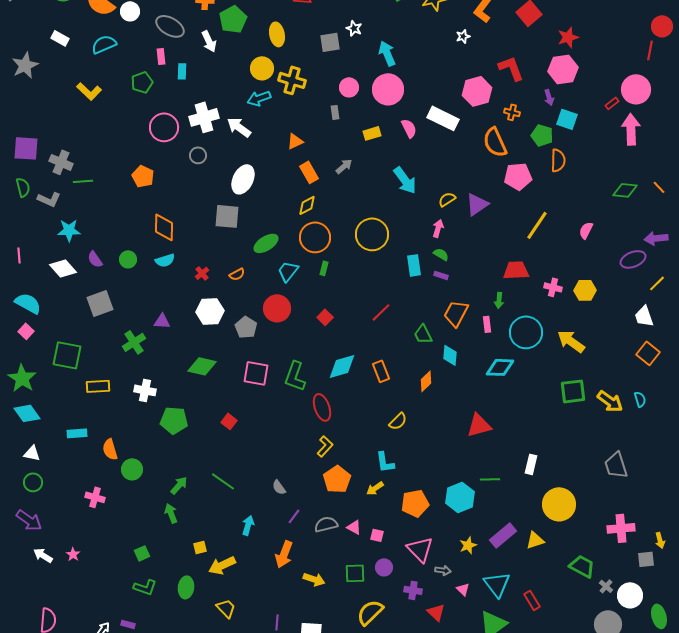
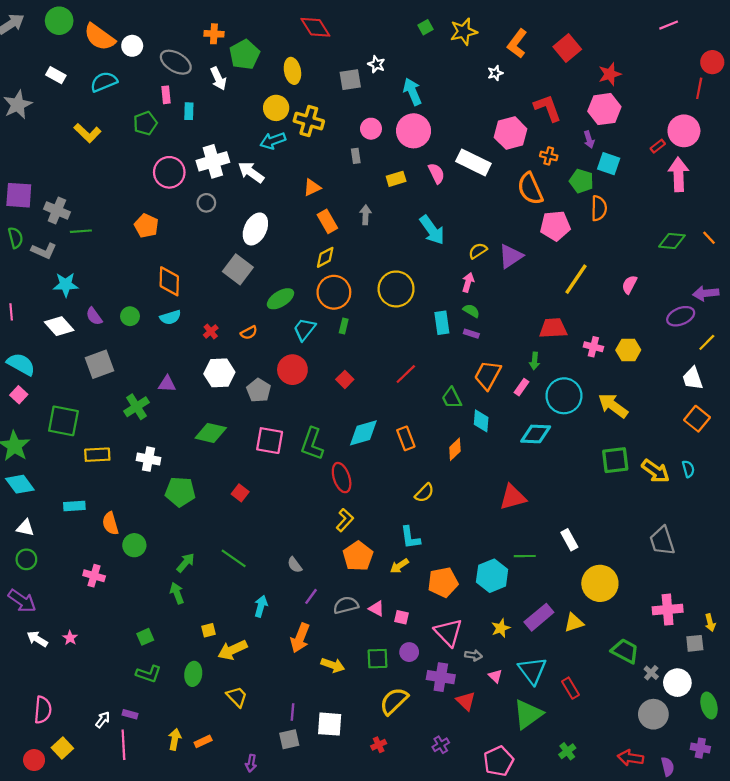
gray arrow: (344, 166) -> (366, 215), turned -48
gray square: (227, 216) -> (238, 269), turned 32
pink rectangle: (487, 324) -> (521, 387), turned 42
white rectangle: (531, 464) -> (569, 540), turned -42
purple cross: (413, 590) -> (441, 677), size x1.4

